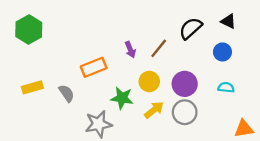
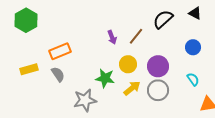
blue circle: (222, 52) -> (193, 47), moved
orange rectangle: (94, 67) -> (60, 51), moved
cyan semicircle: (226, 87) -> (193, 79), moved, turned 48

